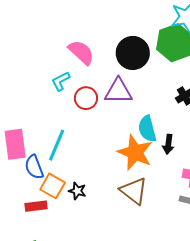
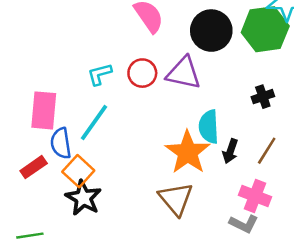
cyan L-shape: (61, 81) -> (100, 74), moved
black star: (77, 191) -> (83, 198), moved, size x1.6
red rectangle: (36, 206) -> (34, 167), moved, turned -40

